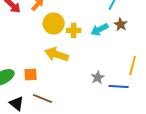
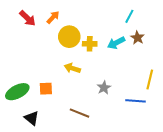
yellow arrow: (57, 54) -> (72, 68), size x0.7
gray star: (98, 77) -> (104, 88), moved
brown line: (43, 98) -> (79, 113), moved

